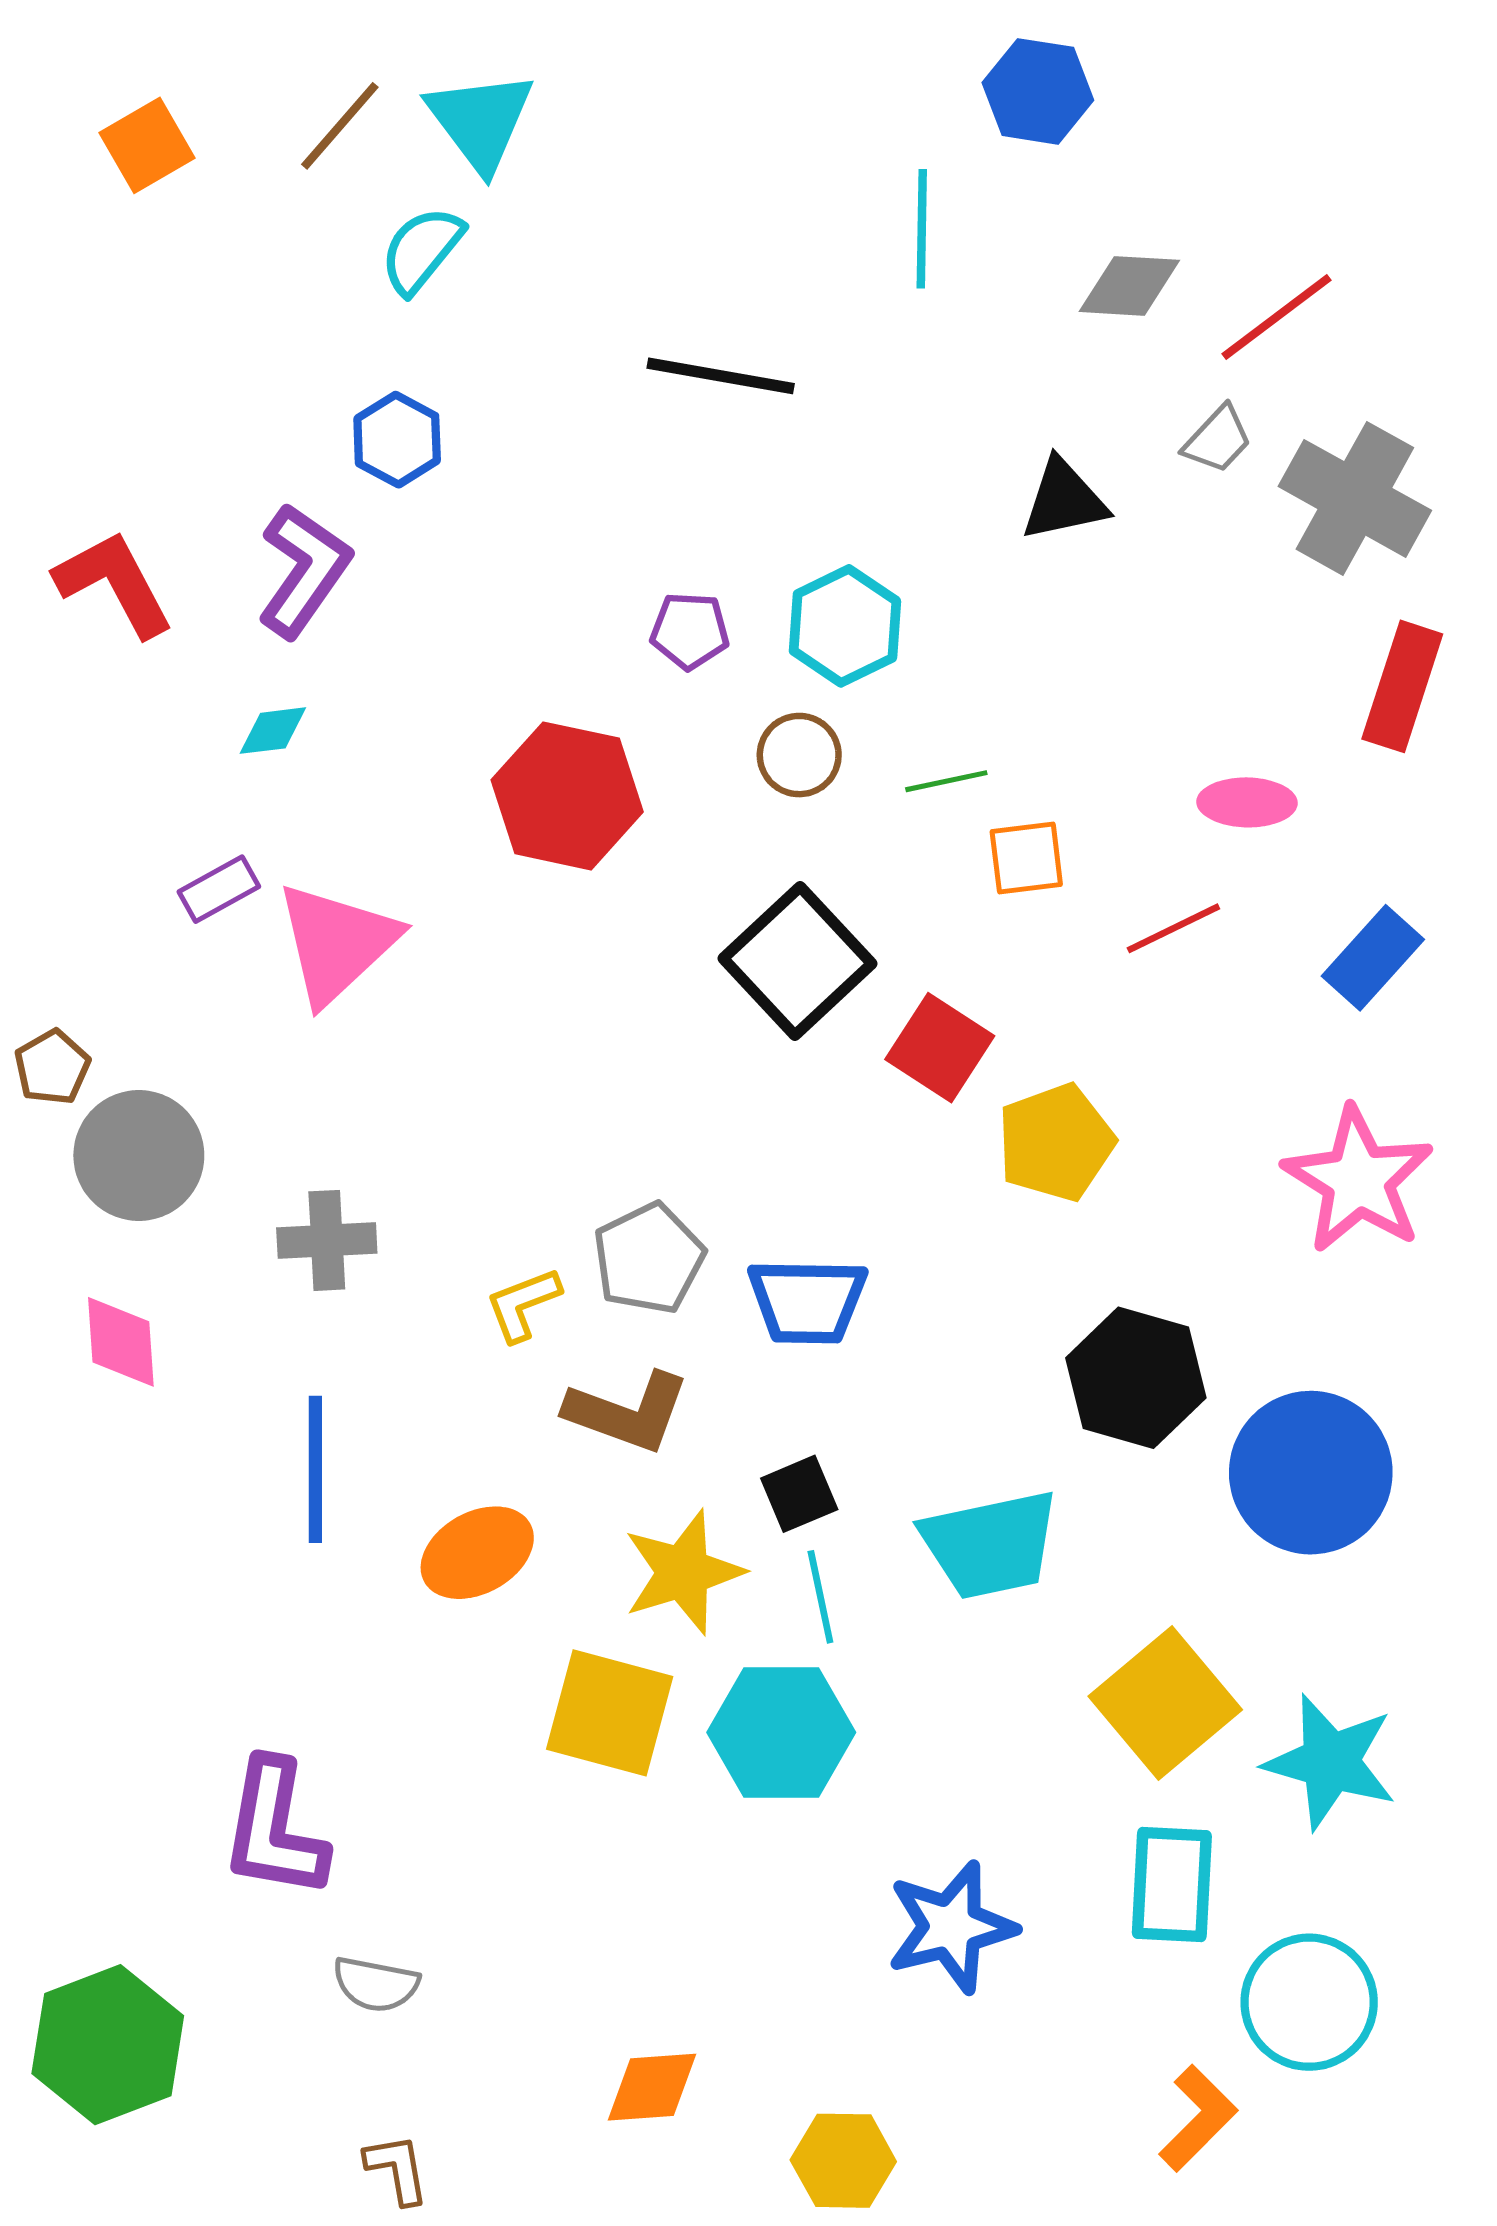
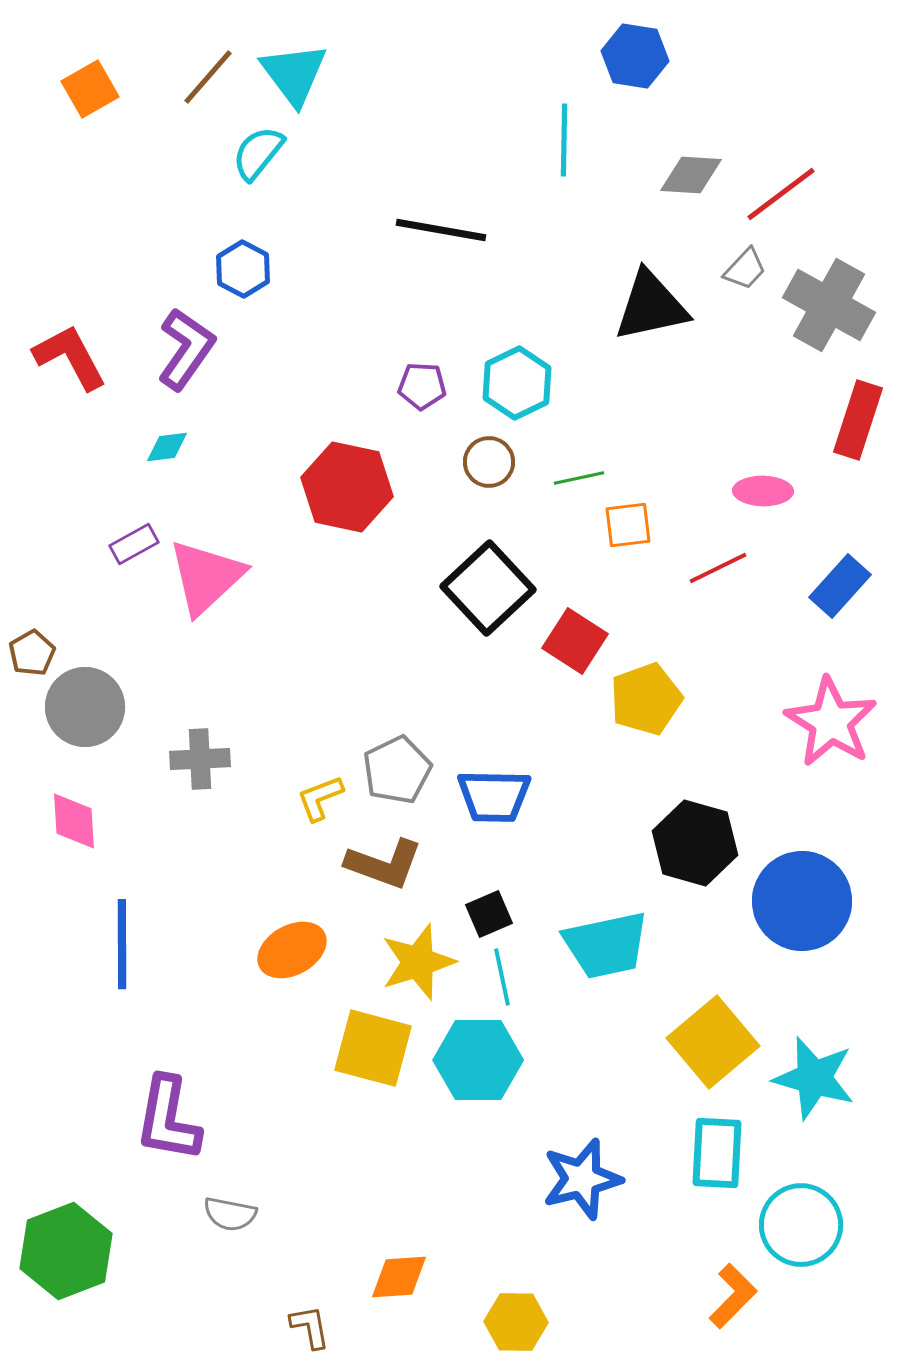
black triangle: (1064, 500) -> (651, 306), size x1.4
blue line: (315, 1469) -> (122, 944), moved
brown L-shape: (397, 2169) -> (310, 1327), moved

